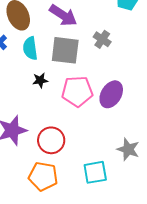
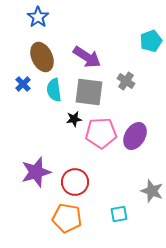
black star: (40, 80) -> (74, 119), moved
cyan square: (95, 172) -> (119, 214), size x0.7

